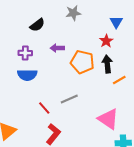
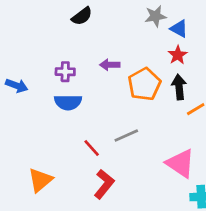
gray star: (73, 13) -> (155, 16), moved
blue triangle: (116, 22) -> (179, 29), moved, turned -32
black semicircle: (37, 25) -> (82, 16), moved
orange pentagon: (82, 62) -> (144, 84), turned 30

